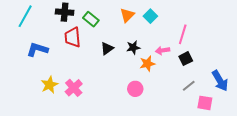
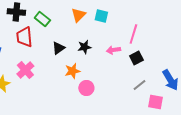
cyan square: (150, 16) -> (101, 16), turned -32
orange star: (147, 64) -> (72, 71), moved
pink cross: (74, 88) -> (25, 70), moved

